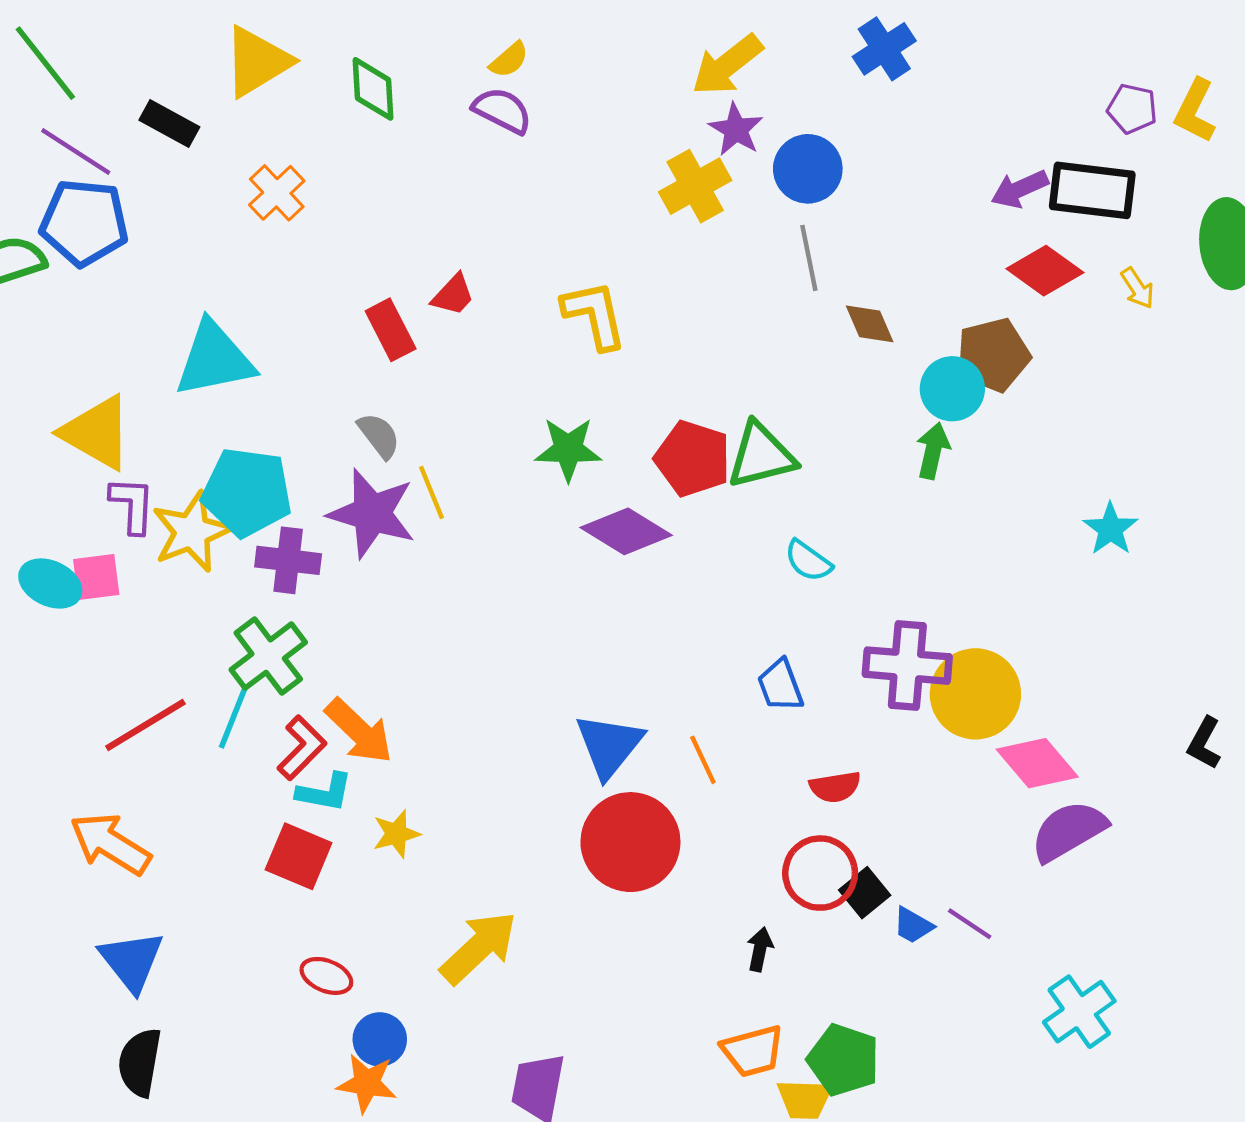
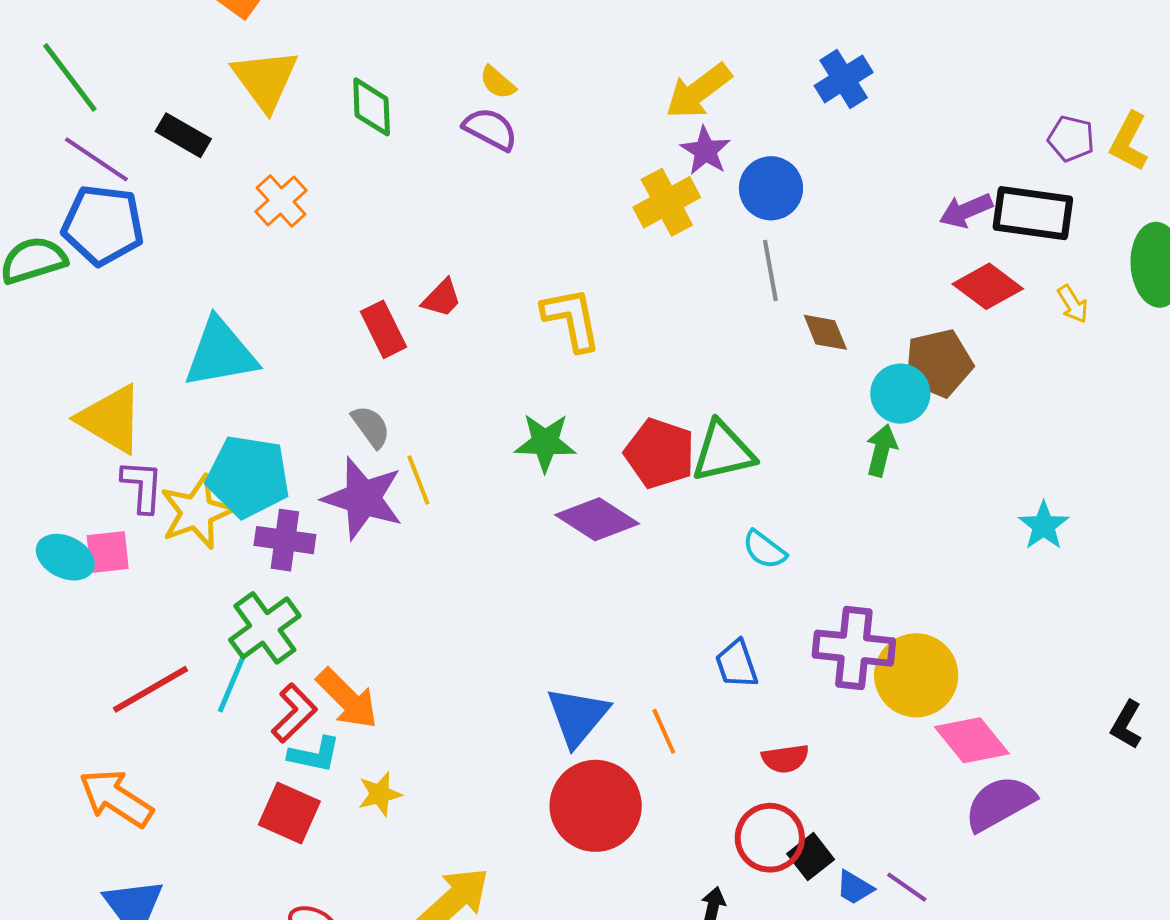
yellow semicircle: (509, 60) -> (498, 82), turned 81
yellow triangle: (257, 62) -> (265, 80), turned -36

